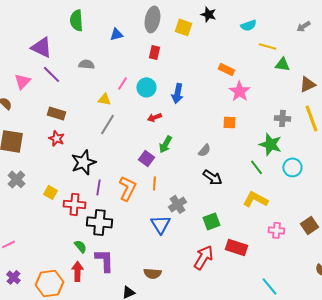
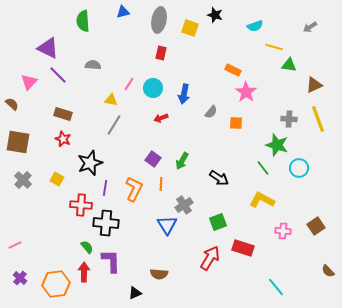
blue triangle: (116, 34) -> (123, 12), moved
green arrow: (165, 144) -> (182, 161), moved
gray semicircle: (204, 150) -> (211, 112), moved
yellow square: (50, 192) -> (57, 179), moved

